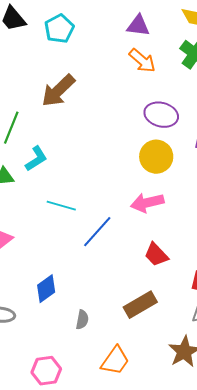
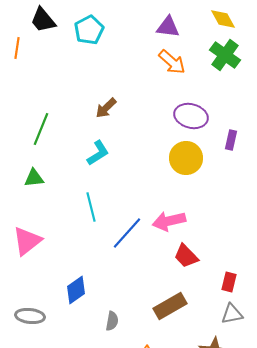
brown arrow: (58, 91) -> (106, 108), moved, size x0.6
cyan L-shape: (36, 159) -> (98, 153), moved
pink arrow: (147, 203) -> (169, 221), moved
cyan line: (61, 206) -> (91, 207), turned 60

